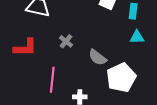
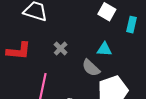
cyan triangle: (137, 37) -> (104, 49), moved

